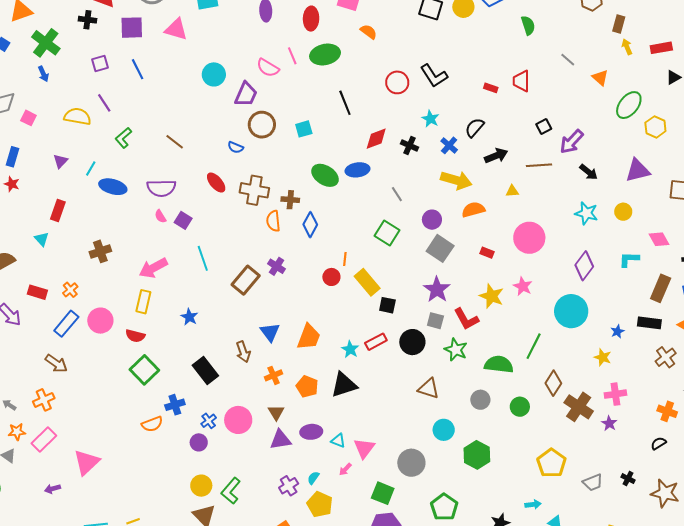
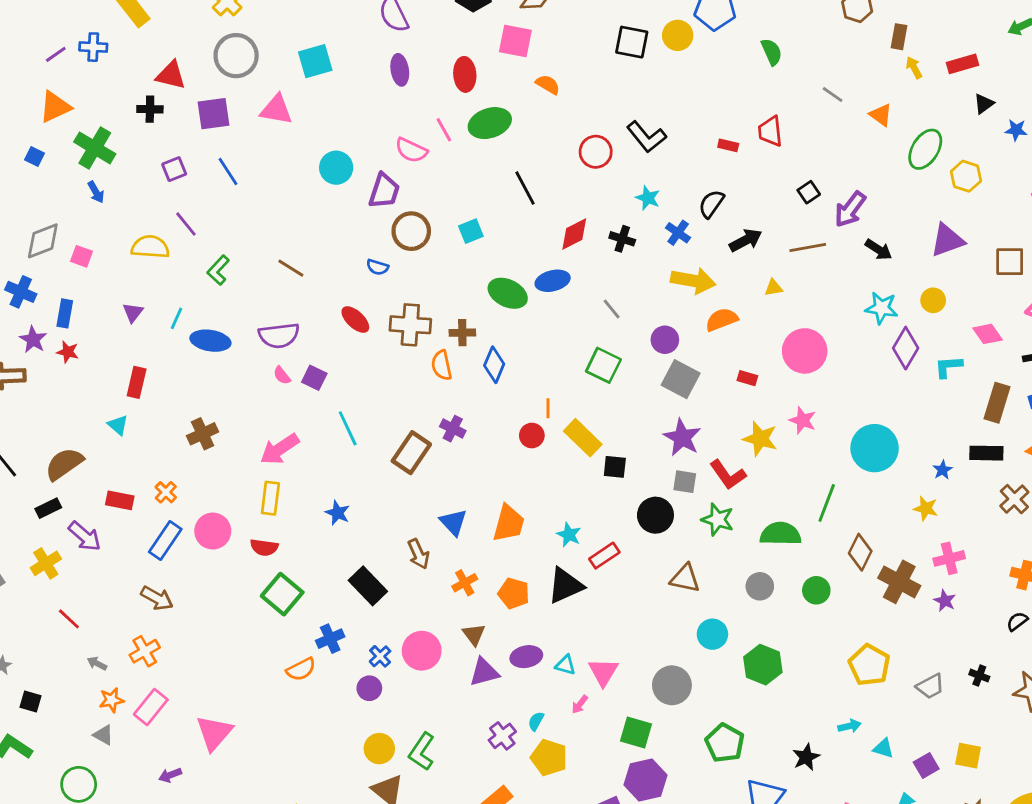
purple diamond: (584, 266) -> (906, 348), moved
red rectangle: (376, 342) -> (604, 556), moved

